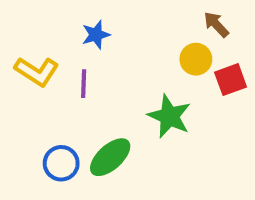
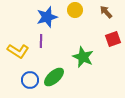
blue star: (96, 35) -> (47, 17), size x1.5
yellow circle: (196, 59) -> (75, 10), moved
yellow L-shape: (37, 71) -> (18, 51), moved

